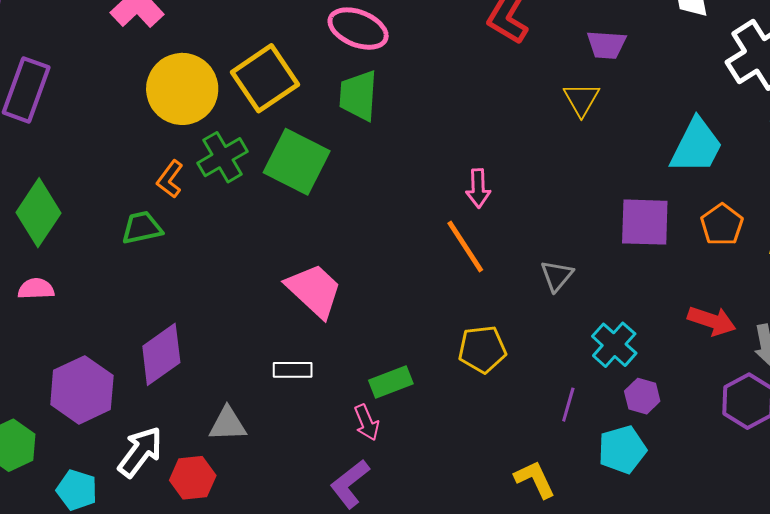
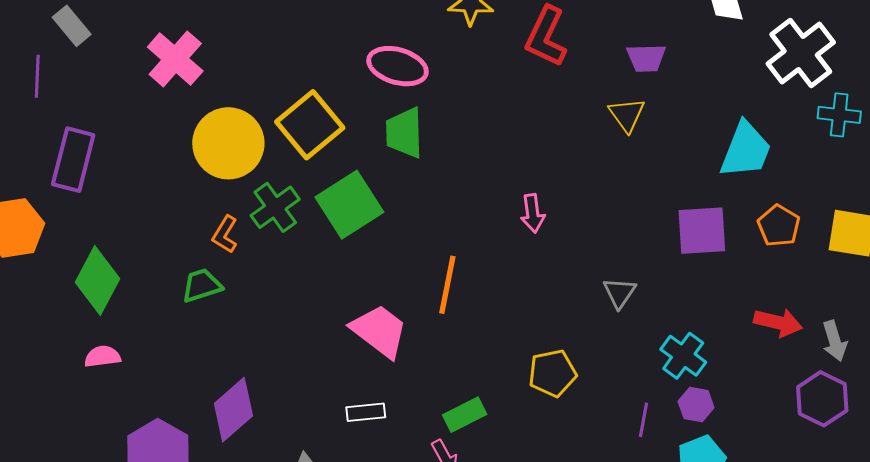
green square: (297, 162) -> (349, 205), turned 36
orange line: (465, 247) -> (447, 285), moved, turned 50
purple hexagon: (642, 396) -> (696, 405), moved

